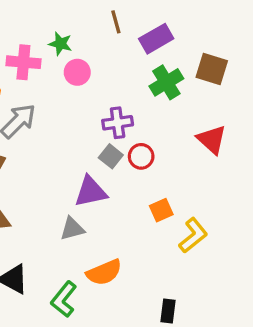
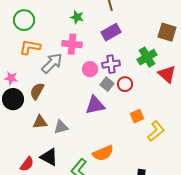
purple rectangle: (156, 39) -> (111, 32), moved
pink cross: (23, 62) -> (72, 44), moved
pink circle: (77, 72) -> (90, 69), moved
green cross: (166, 82) -> (147, 57), moved
gray triangle: (72, 229) -> (61, 127), moved

